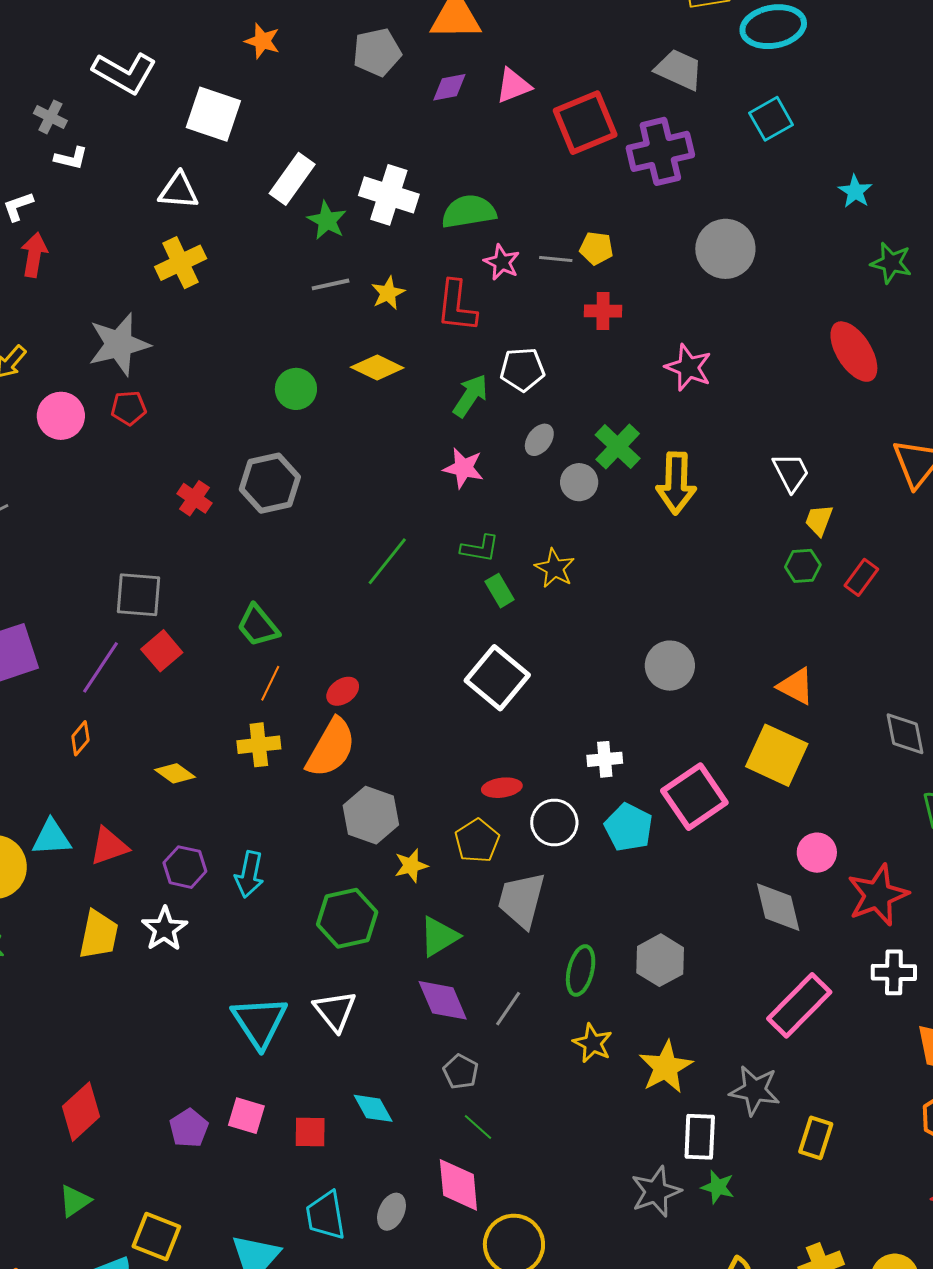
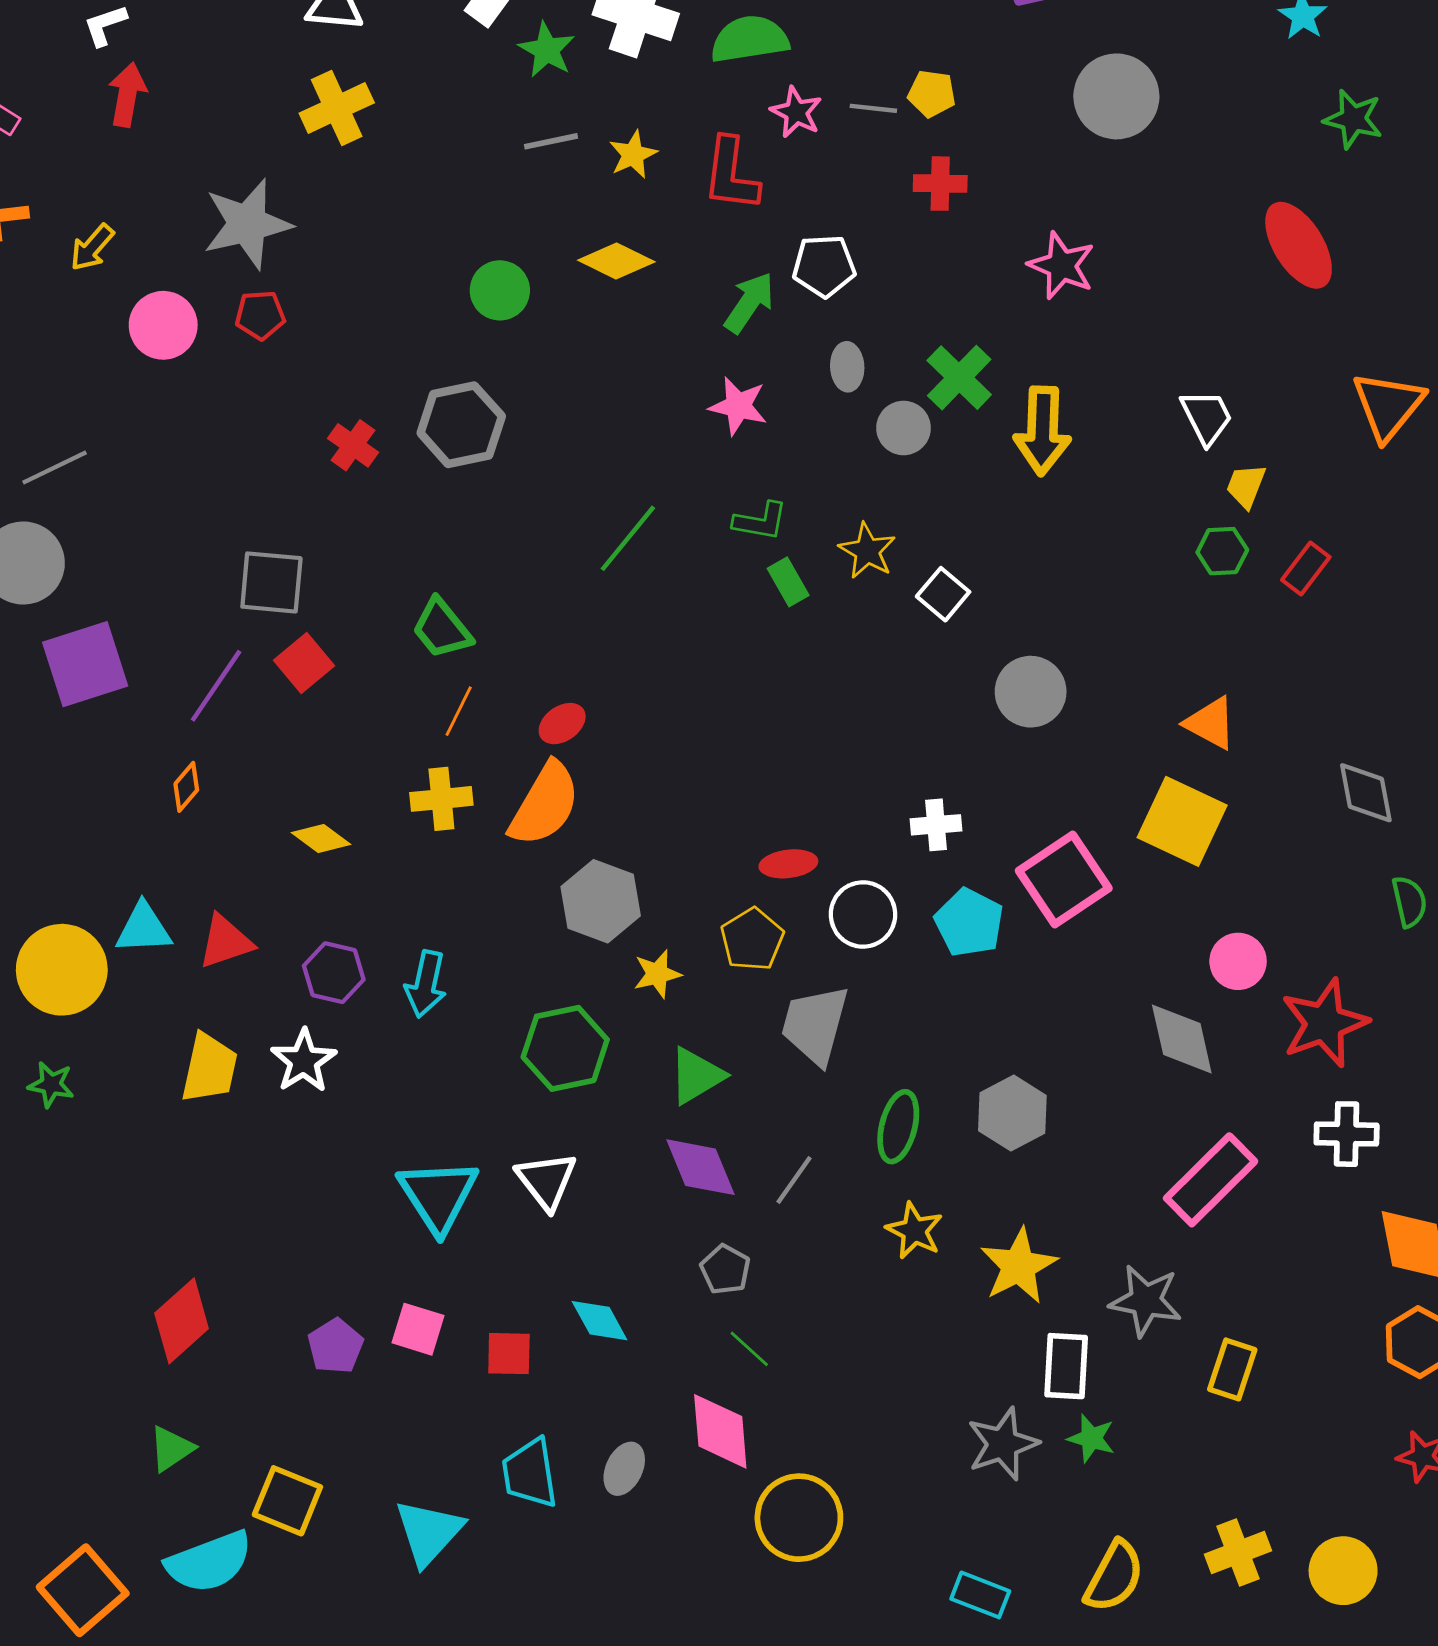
gray ellipse: (539, 440) -> (847, 367), turned -40
white square: (497, 678) -> (943, 594), moved, size x0.6

